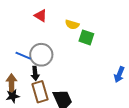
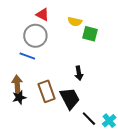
gray circle: (41, 55) -> (35, 36), moved
black arrow: (35, 73) -> (79, 73), moved

